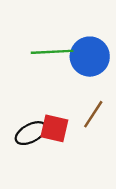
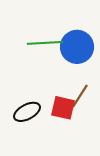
red square: (54, 128) -> (63, 108), moved

